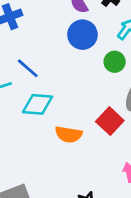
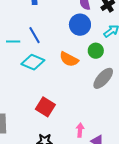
red square: (110, 121) -> (45, 107), moved, turned -30
orange semicircle: (69, 134) -> (69, 59), moved

